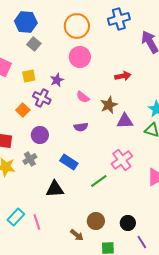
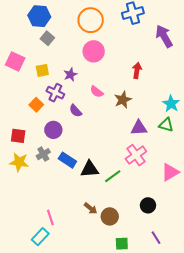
red arrow: (123, 76) -> (137, 70), turned -70
purple triangle: (125, 121) -> (139, 128), moved
purple semicircle: (81, 127) -> (76, 111), moved, turned 56
blue rectangle: (69, 162) -> (67, 160), moved
black triangle: (55, 189) -> (90, 169), moved
cyan rectangle: (16, 217) -> (40, 237), moved
black circle: (128, 223) -> (148, 205), moved
brown arrow: (77, 235) -> (91, 208), moved

